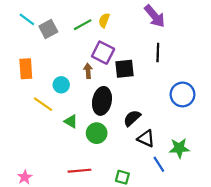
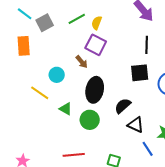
yellow semicircle: (104, 20) -> (97, 23), moved
orange rectangle: (26, 69) -> (24, 46), moved
black square: (125, 69) -> (140, 73), moved
brown arrow: (88, 71) -> (82, 62), turned 144

